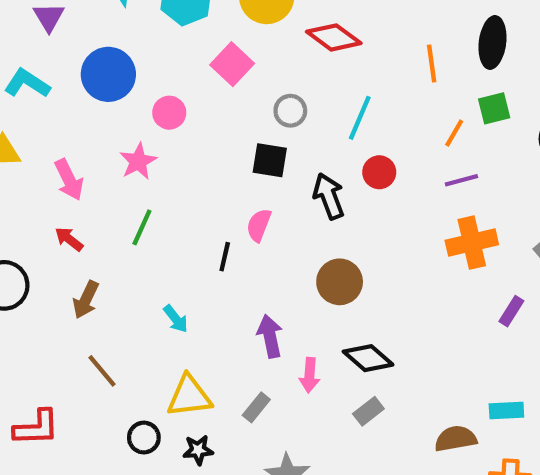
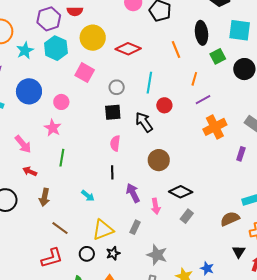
green square: (494, 108) -> (218, 56), moved
black line: (225, 257) -> (112, 172), moved
red L-shape: (36, 428) -> (52, 258), moved

